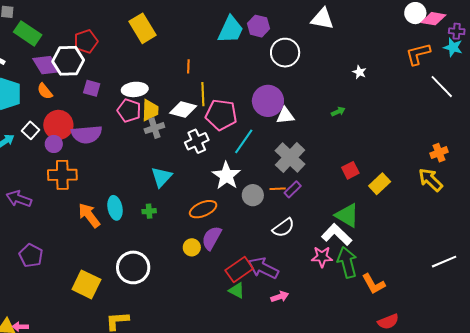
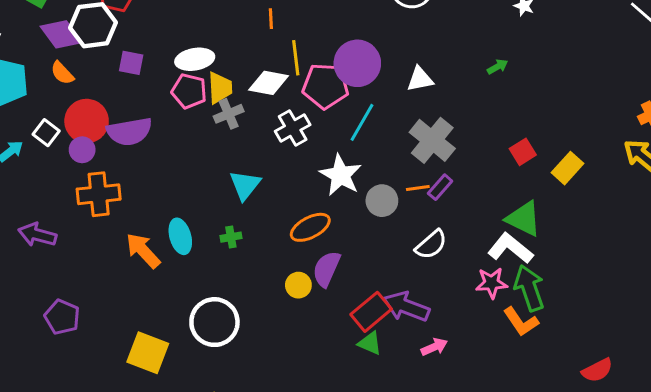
purple circle: (268, 101) -> (357, 63), moved
orange L-shape: (374, 284) -> (521, 322), moved

